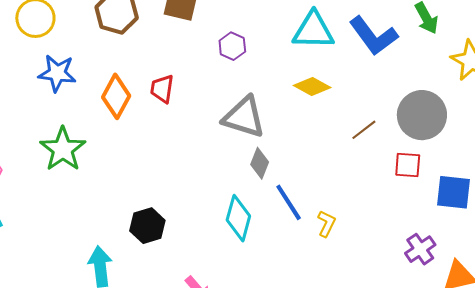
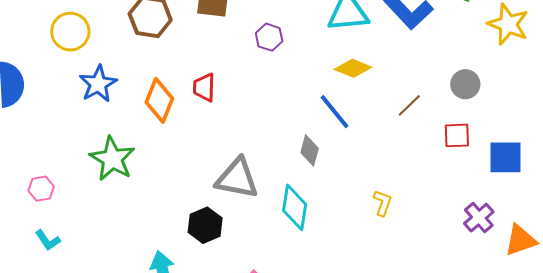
blue star: (57, 73) -> (98, 84), turned -30
gray circle: (422, 115) -> (465, 84), size x0.6
gray triangle: (244, 117) -> (237, 178), moved
blue line: (289, 202) -> (335, 112), moved

